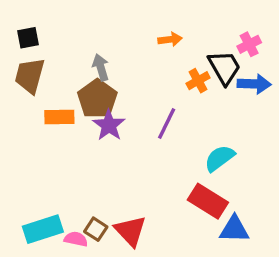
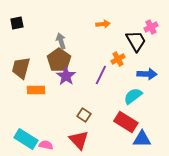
brown trapezoid: (30, 76) -> (21, 68), moved
orange cross: (198, 81) -> (118, 59), moved
blue arrow: (254, 84) -> (147, 74), moved
orange rectangle: (59, 117) -> (36, 90), moved
cyan rectangle: (43, 229) -> (26, 139), turned 50
brown square: (96, 229) -> (84, 115), moved

